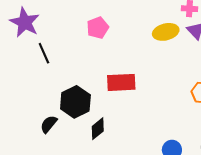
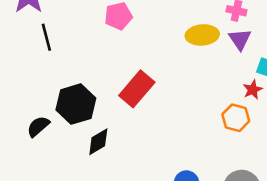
red rectangle: (121, 82) -> (137, 89), turned -56

